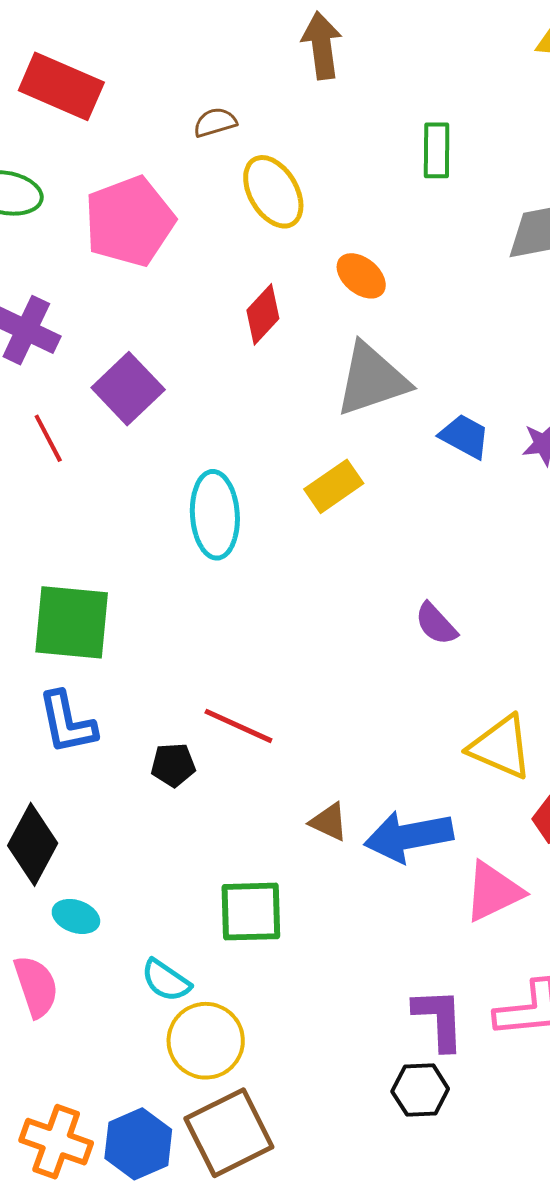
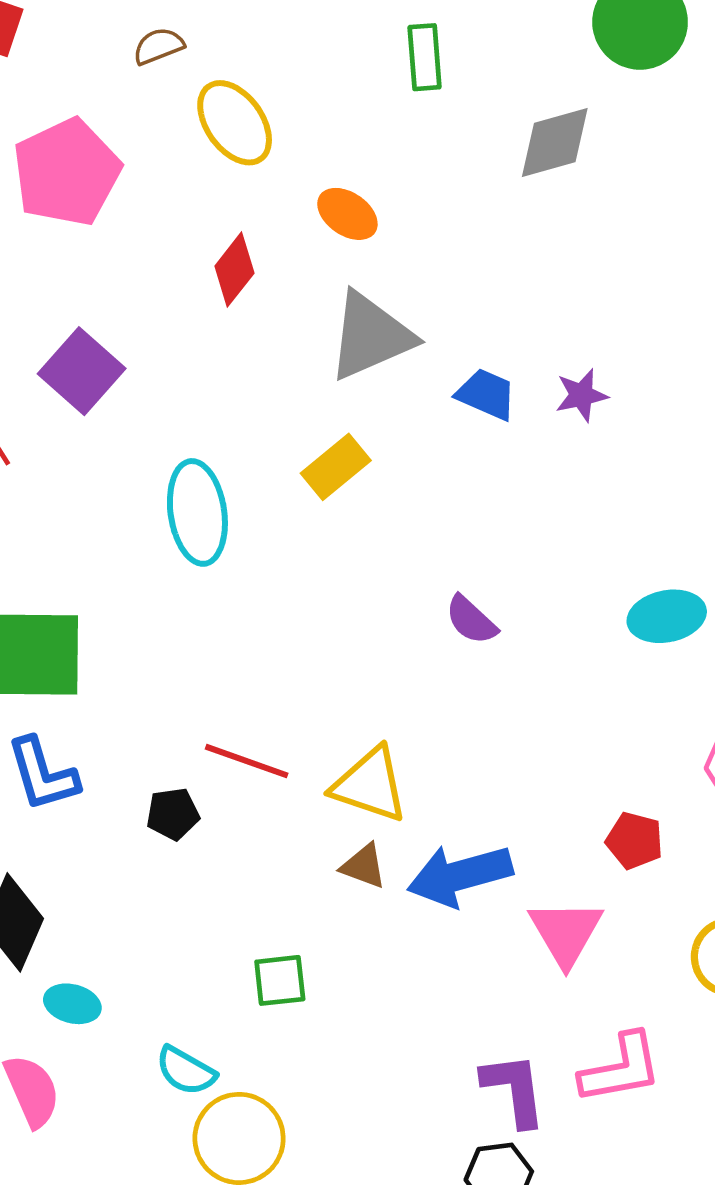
yellow triangle: (501, 747) -> (370, 785), moved
pink triangle: (493, 892) -> (566, 932), turned -30
green square: (251, 912) -> (280, 980), size x0.7

